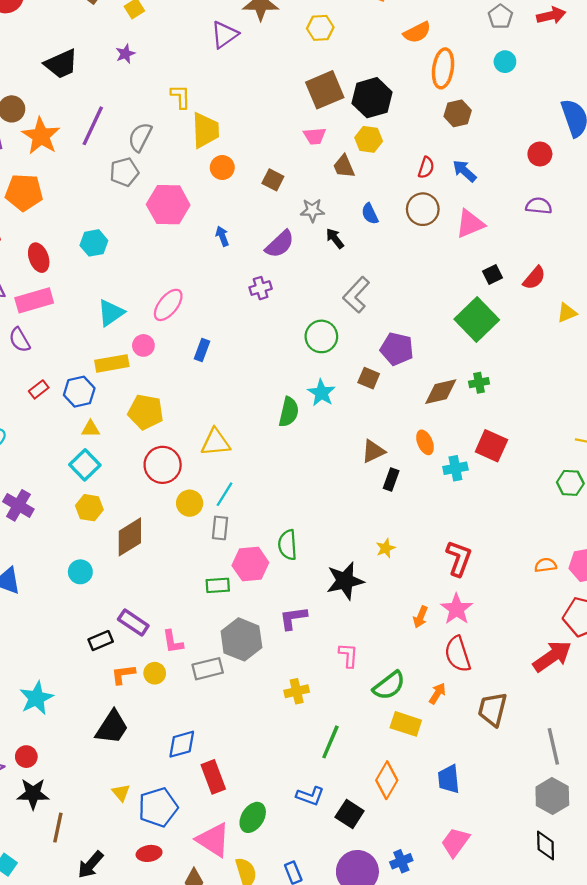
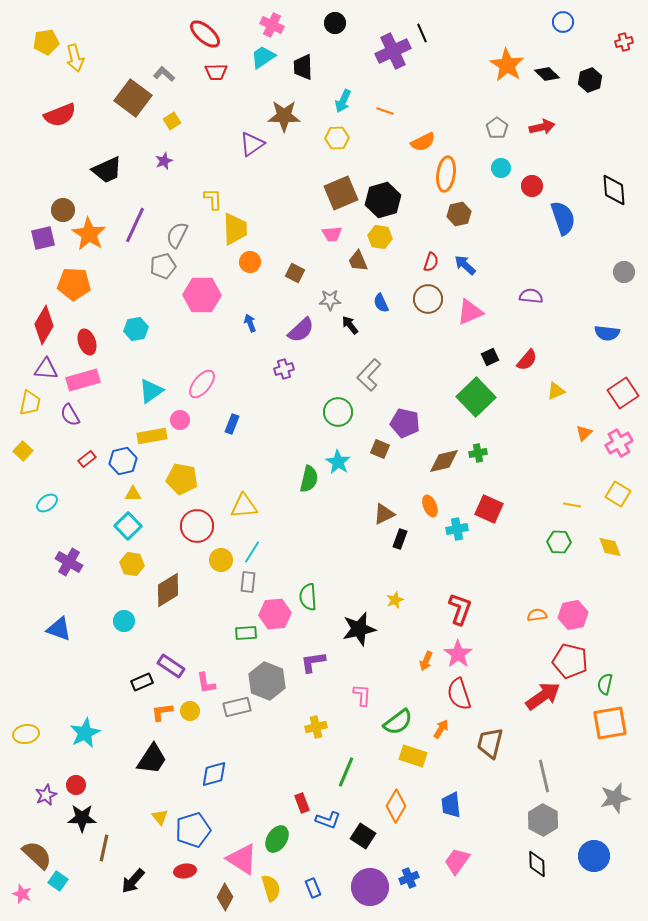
red circle: (540, 154) -> (532, 186), moved
red rectangle: (213, 777) -> (302, 803), moved, size x0.7

